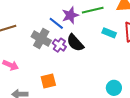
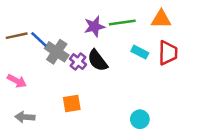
blue line: (56, 23) -> (39, 39), moved
orange square: (48, 81) -> (72, 103), moved

